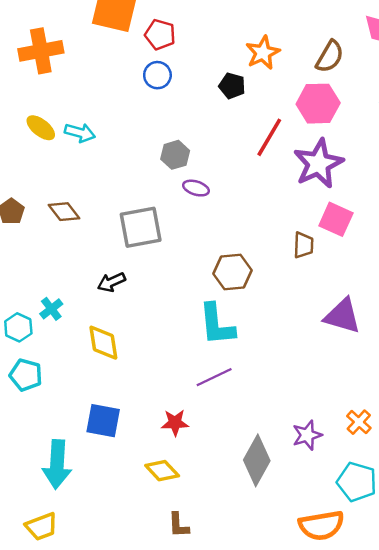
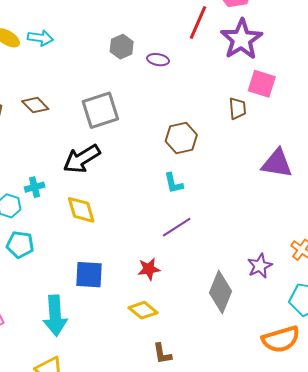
purple ellipse: (196, 188) -> (158, 60), moved
black arrow: (111, 282) -> (82, 159), size x1.6
cyan cross: (51, 309) -> (35, 187), turned 30
cyan L-shape: (217, 325) -> (173, 183), size x0.6

